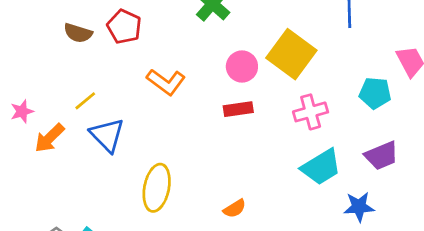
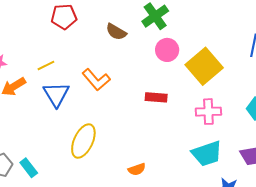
red pentagon: (124, 27) -> (64, 17), moved, turned 30
brown semicircle: (78, 33) -> (116, 32), moved
pink circle: (242, 66) -> (167, 50), moved
orange L-shape: (166, 82) -> (96, 80), moved

